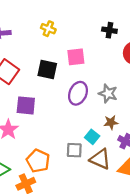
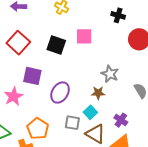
purple ellipse: (78, 93) -> (60, 93), moved
brown star: (111, 122) -> (98, 93), moved

